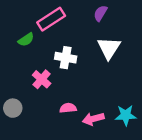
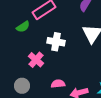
gray circle: (13, 108) -> (22, 86), moved

